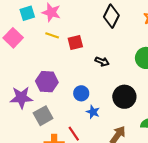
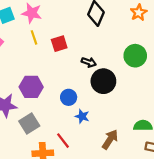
yellow line: (52, 35) -> (34, 37), turned 56
black circle: (124, 97) -> (103, 81), moved

